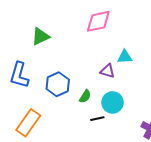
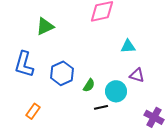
purple triangle: (107, 71) -> (137, 75), moved
orange rectangle: (28, 123) -> (33, 111), size x0.6

